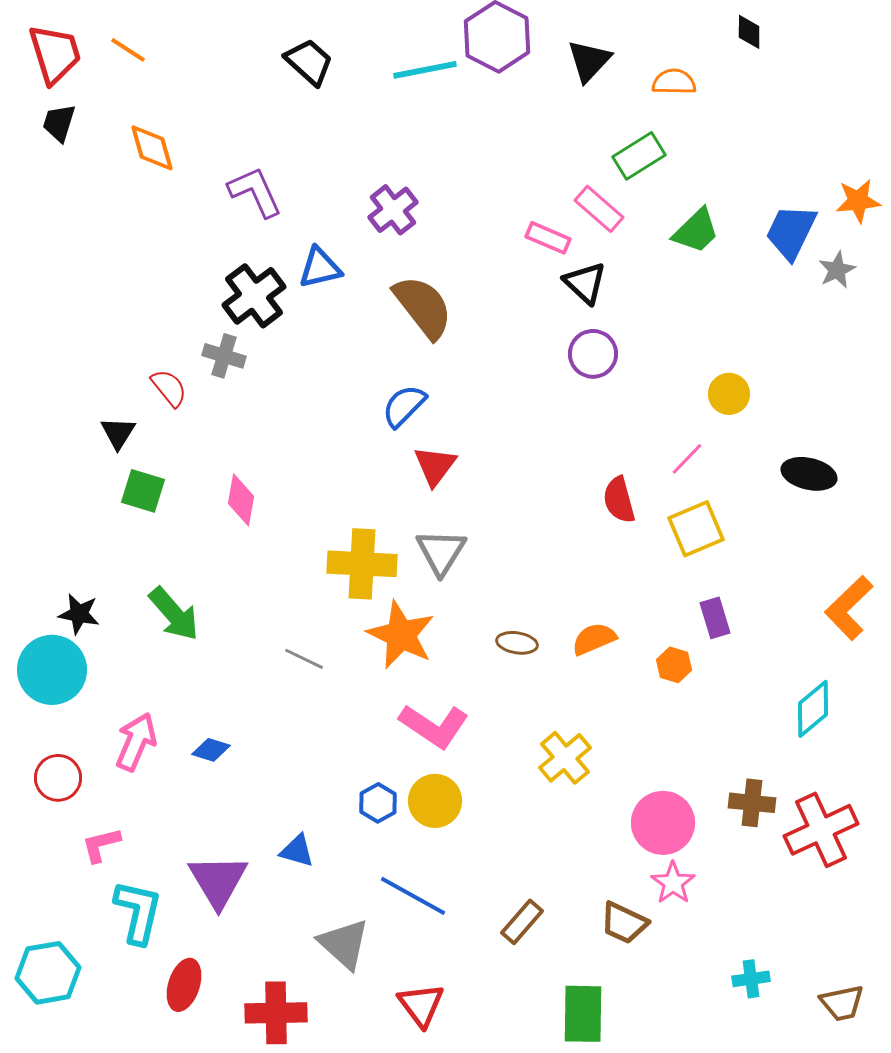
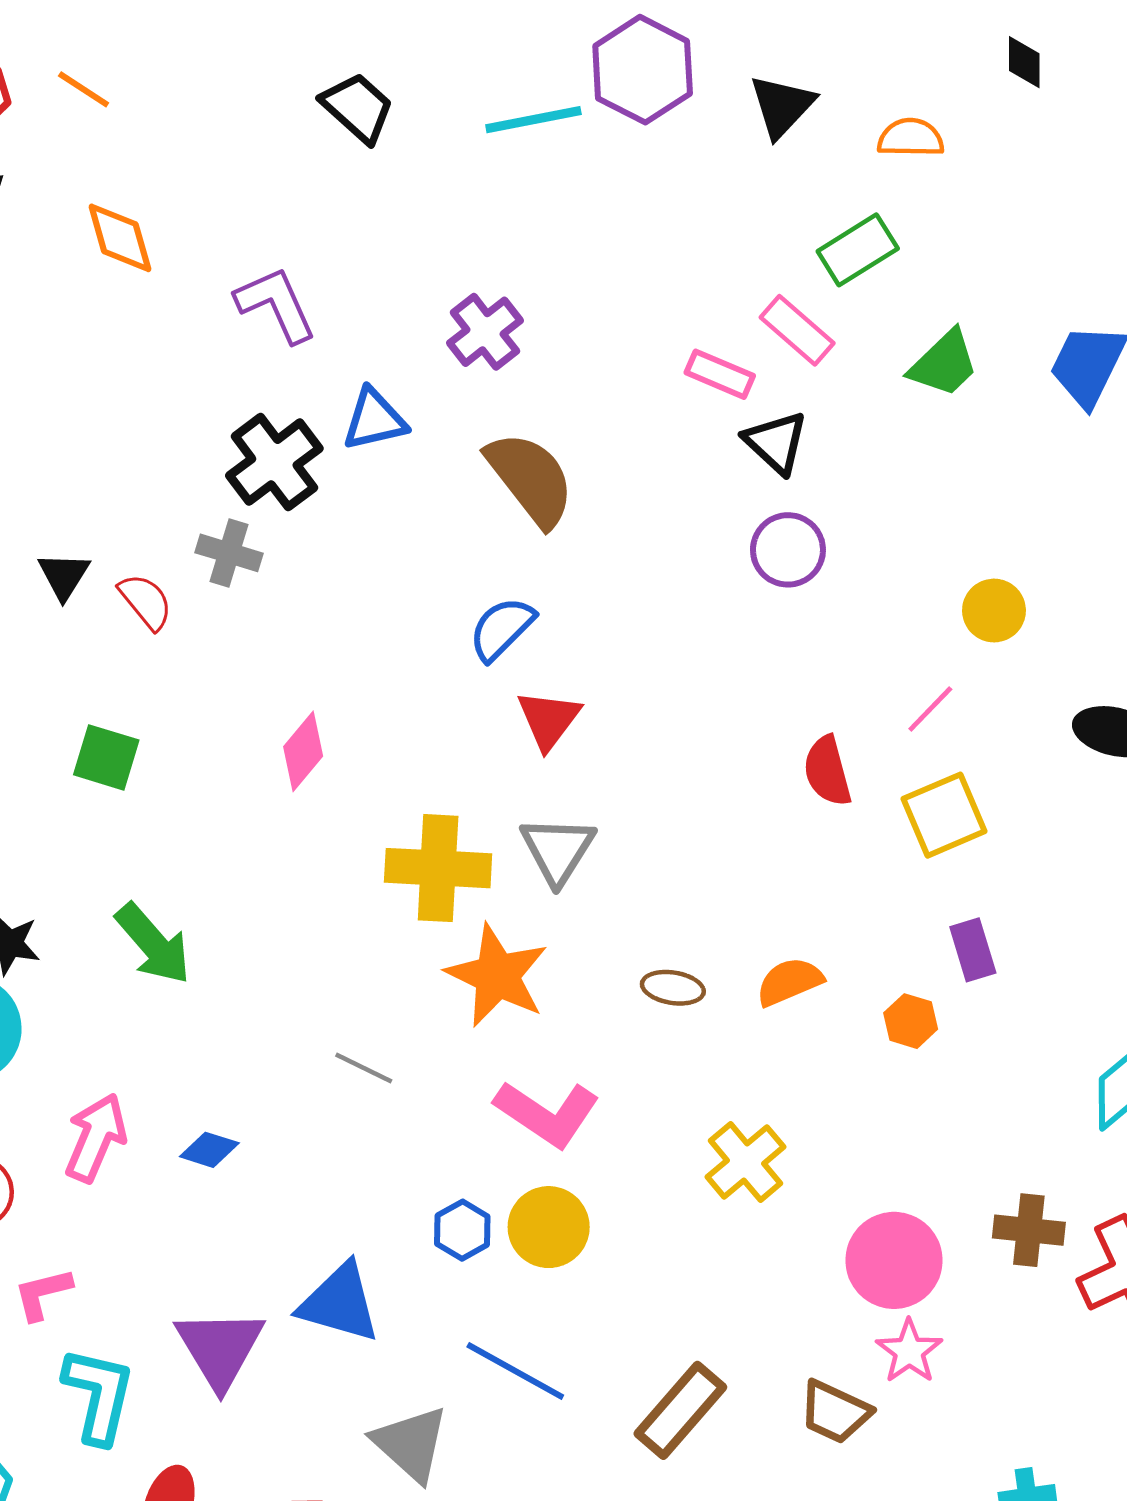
black triangle: (118, 433) -> (64, 576), moved
pink diamond: (241, 500) -> (303, 751), moved, turned 30
gray line: (304, 659) -> (364, 1068), moved
blue triangle: (297, 851) -> (340, 1303), size x1.6
brown rectangle: (522, 922) -> (680, 1410), size x1.4

